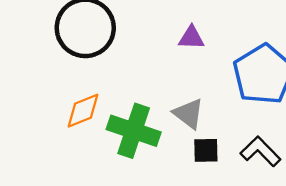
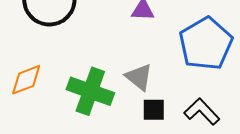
orange diamond: (83, 111) -> (26, 80), moved

